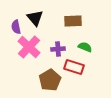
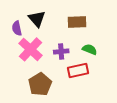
red rectangle: (74, 67) -> (78, 70), turned -30
brown pentagon: (50, 80) -> (40, 84), moved

